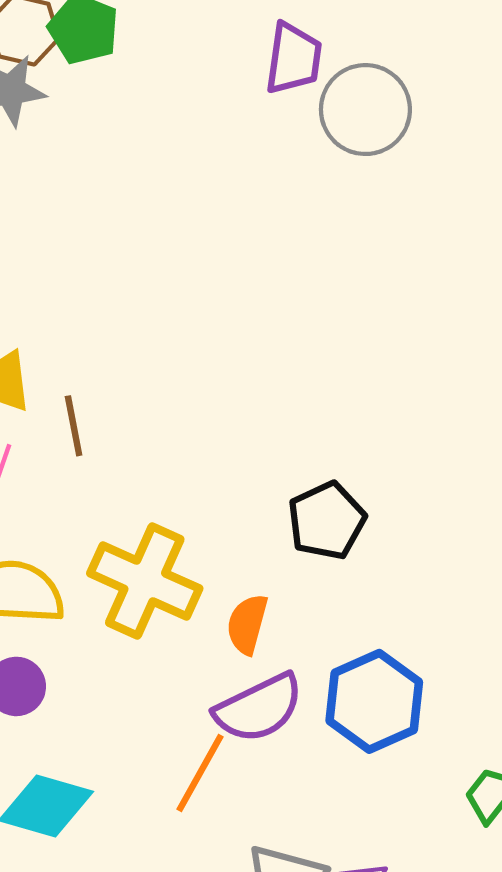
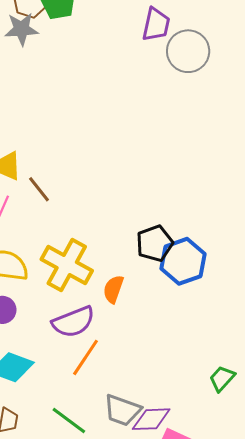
brown line: (74, 426) -> (39, 189), turned -32
blue hexagon: (374, 701) -> (183, 261), moved
purple semicircle: (259, 708) -> (73, 322), moved

